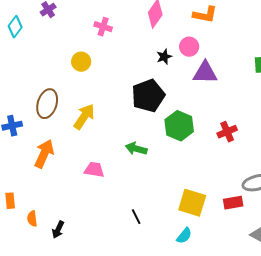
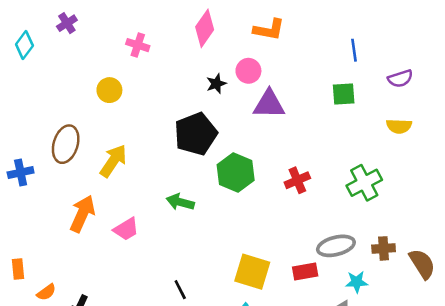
orange arrow: (44, 154) -> (82, 214), moved
pink trapezoid: (94, 170) -> (126, 229), turned 140
orange semicircle: (32, 219) -> (46, 292), turned -119

